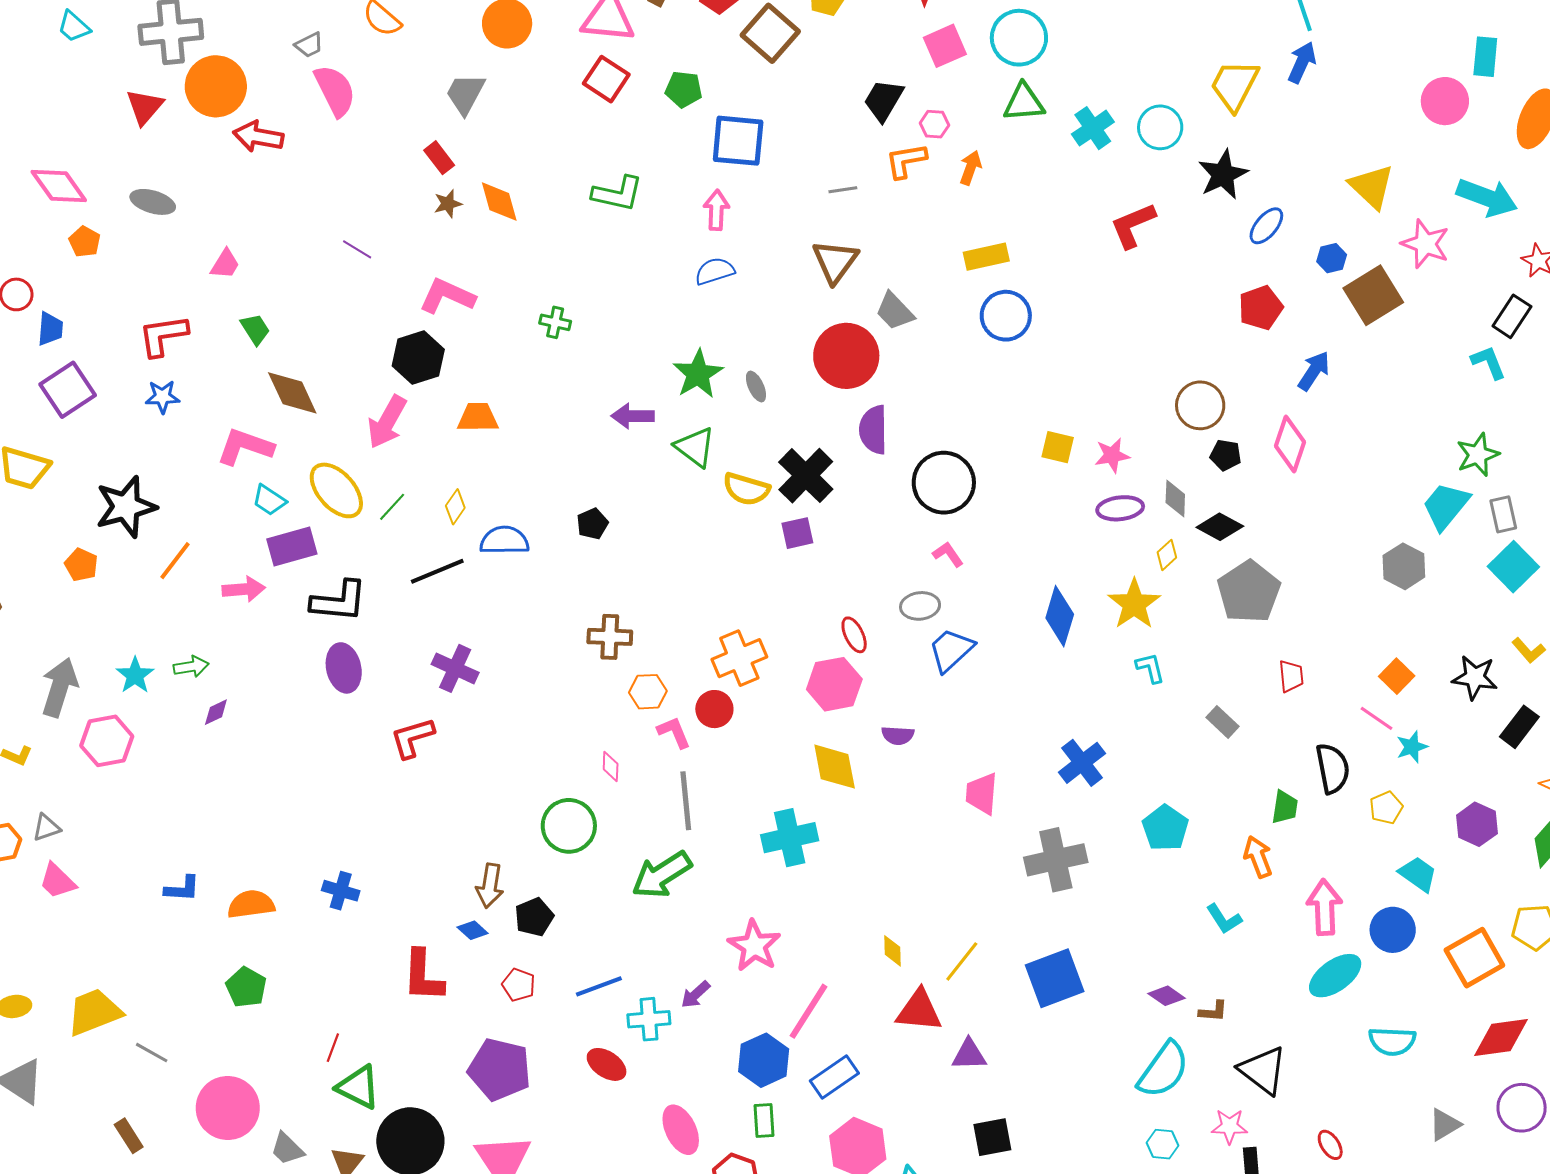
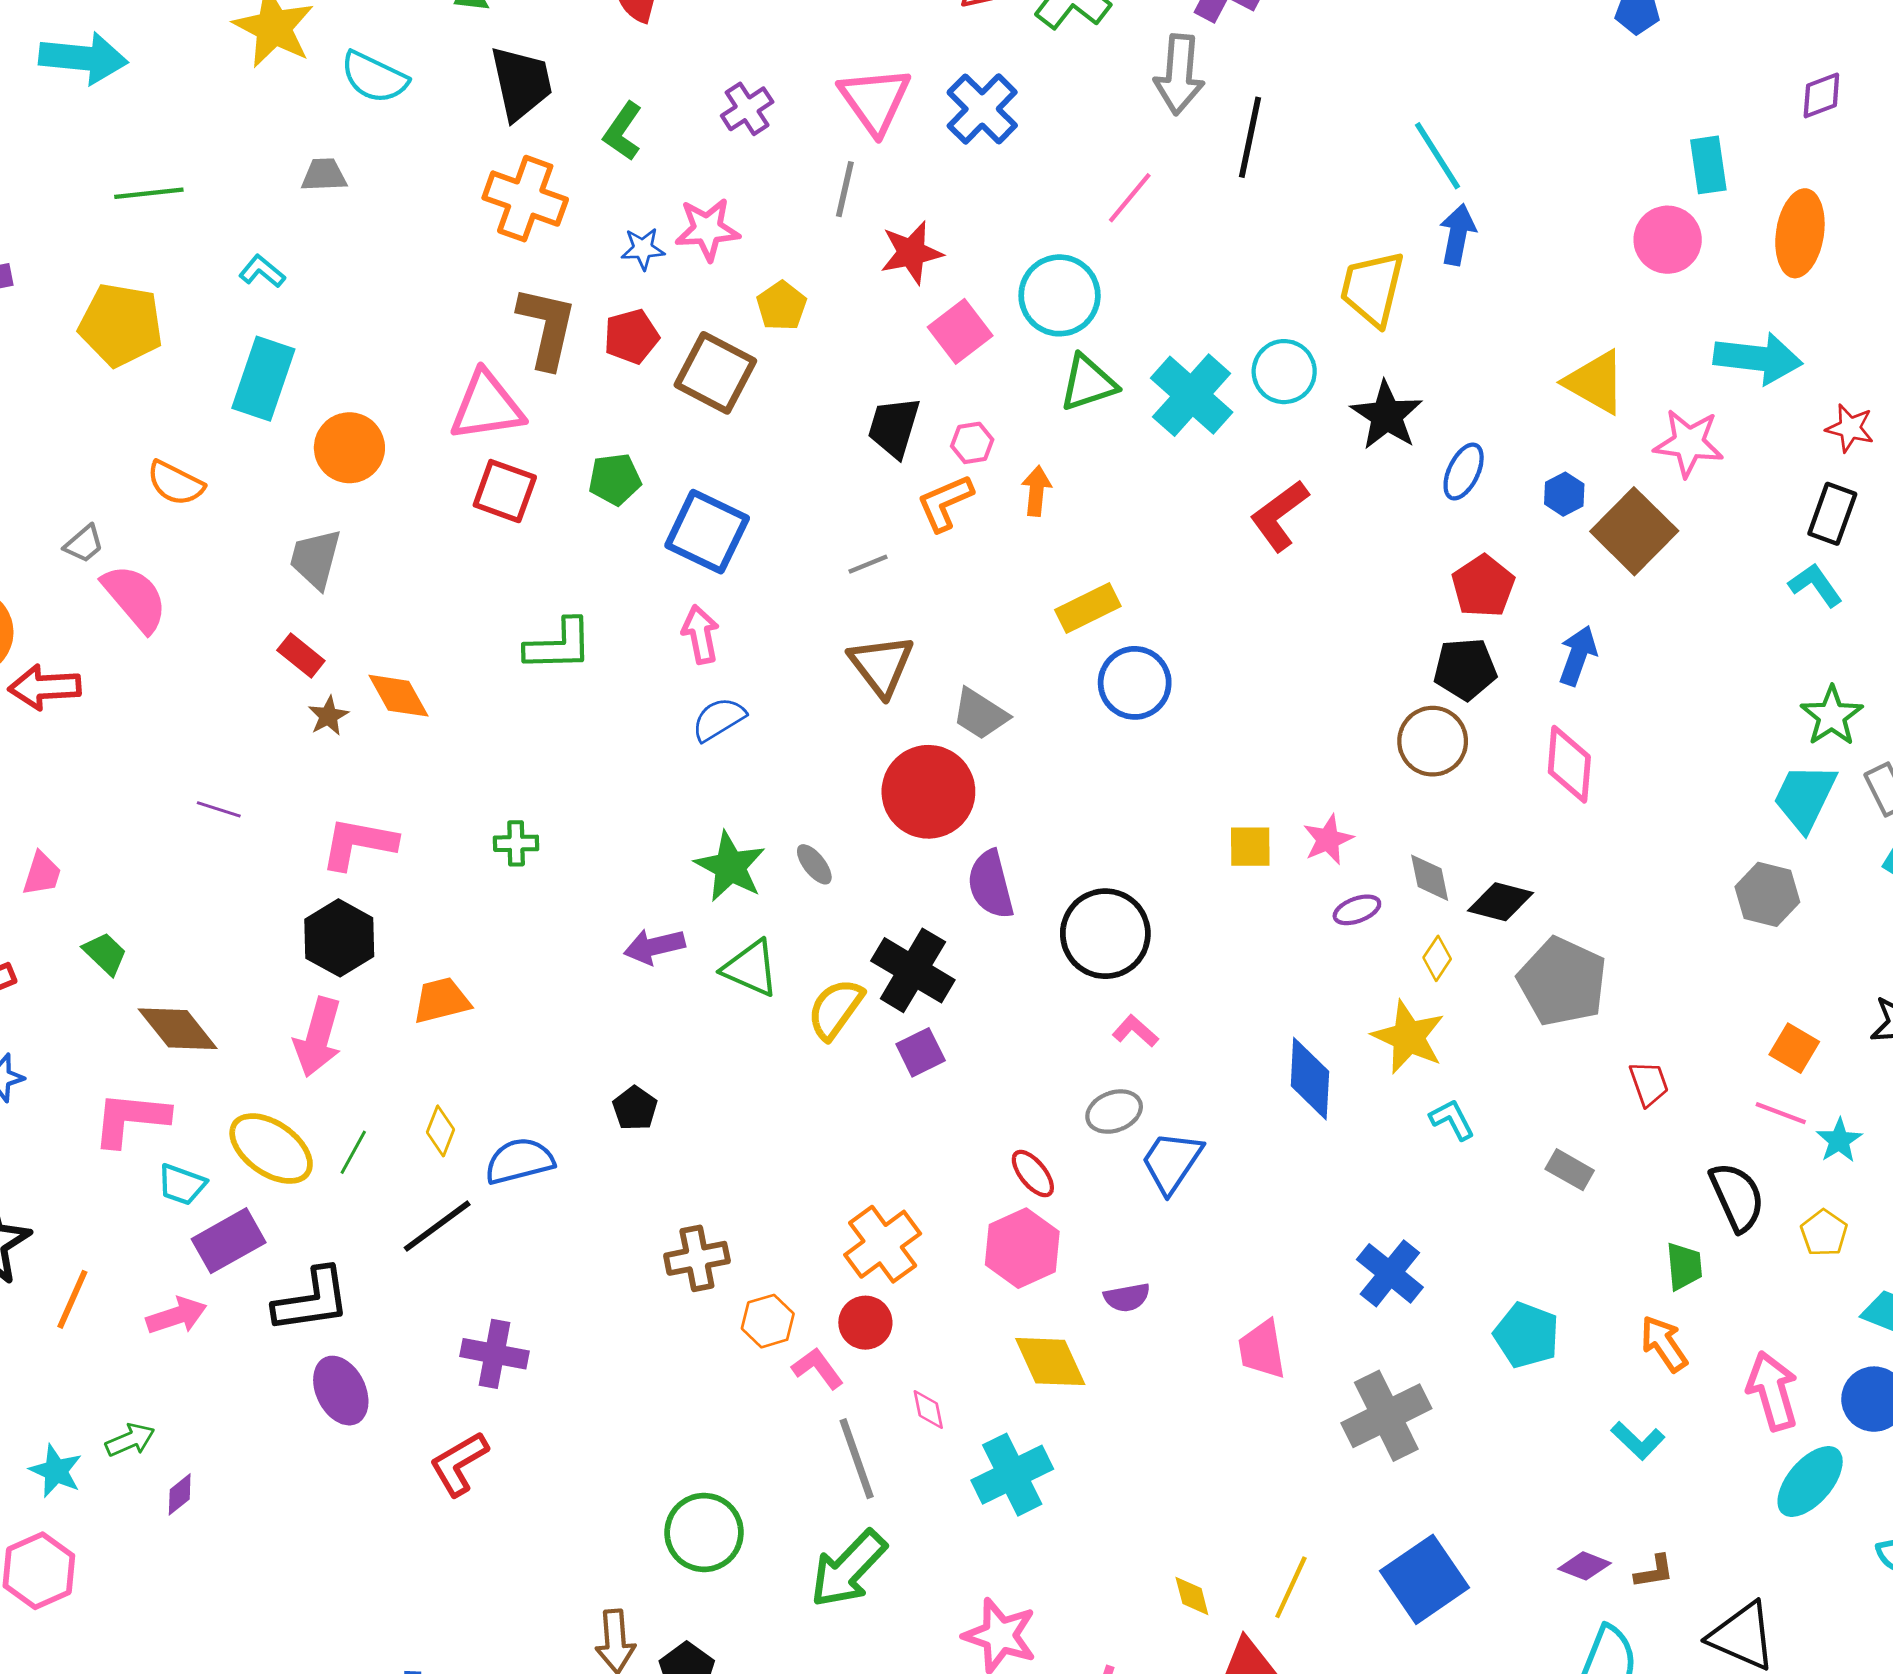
cyan cross: (1093, 128) -> (1192, 395), size x1.4
blue square: (738, 141) -> (707, 532), turned 34
black pentagon: (1226, 455) -> (1465, 669), moved, size x1.4
yellow semicircle: (746, 489) -> (835, 1009), turned 123
purple ellipse: (1120, 508) -> (1357, 910), size x0.7
pink diamond: (611, 767) -> (928, 1409), moved

